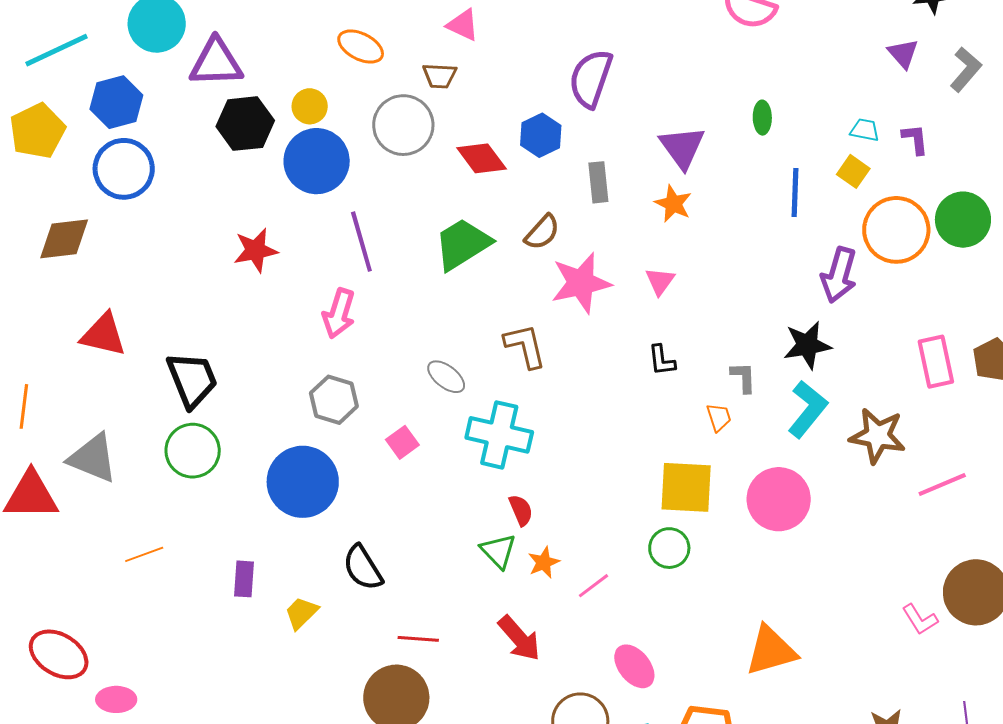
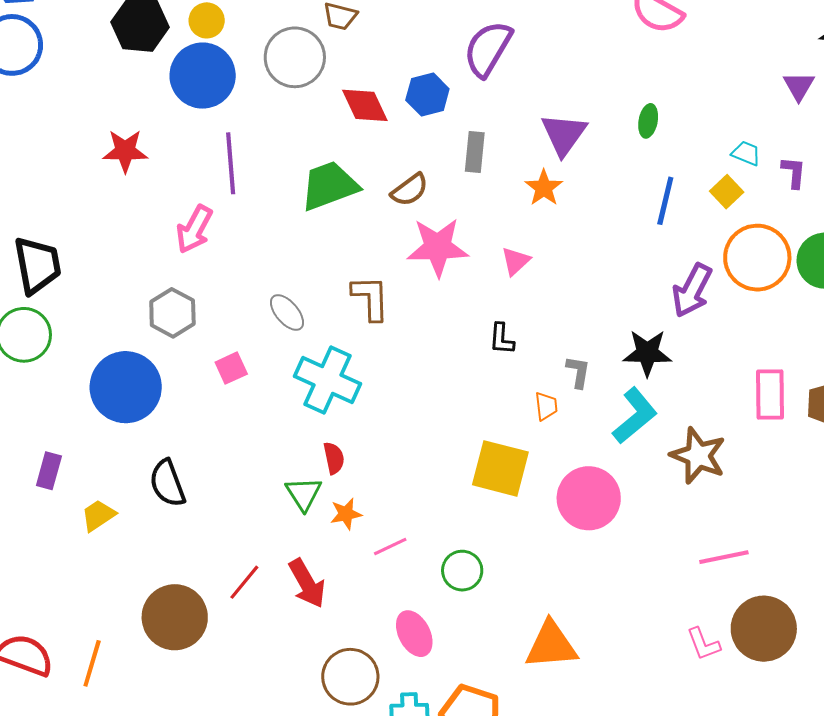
pink line: (942, 484) -> (724, 557), moved
green circle: (669, 548) -> (462, 571), moved
red line: (418, 639) -> (244, 582), moved, turned -66

